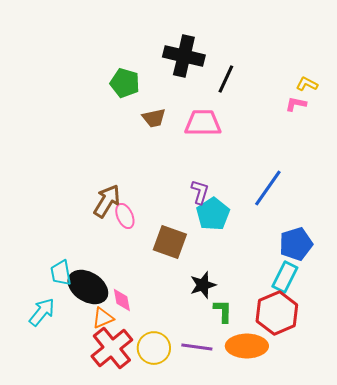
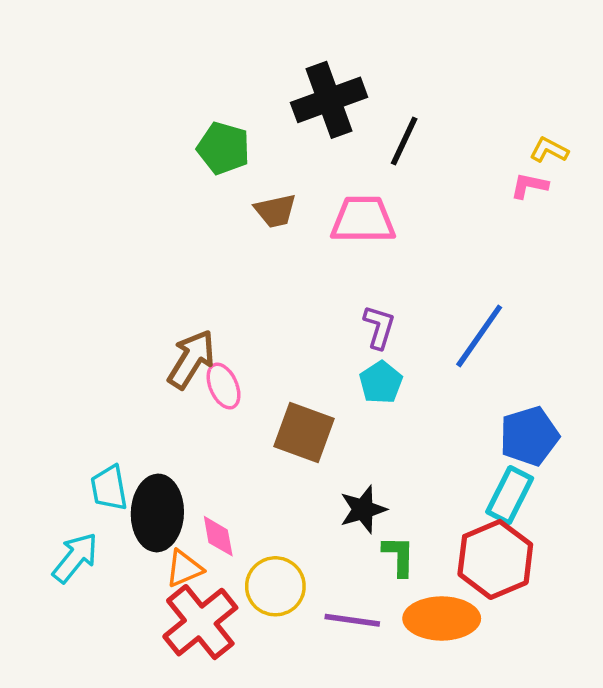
black cross: (184, 56) -> (329, 100), turned -33
purple L-shape: (200, 192) -> (379, 327), moved
cyan pentagon: (213, 214) -> (381, 382), size x0.7
black ellipse: (88, 287) -> (157, 513), turned 60
yellow circle: (154, 348) -> (275, 586), moved

